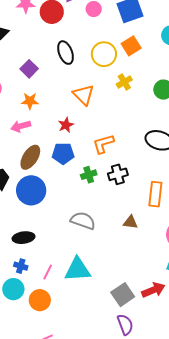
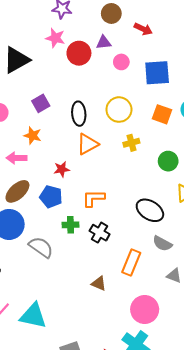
orange square: (131, 46) -> (162, 114), moved, turned 36
black ellipse: (66, 53) -> (79, 114), moved
orange triangle: (83, 95) -> (87, 144), turned 30
black cross: (118, 174) -> (100, 233), turned 30
gray semicircle: (83, 221) -> (41, 247), moved

